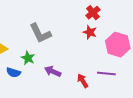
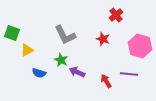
red star: (90, 32) -> (103, 39), moved
green star: (28, 58) -> (61, 60), moved

